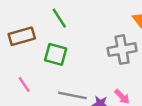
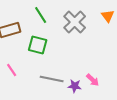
gray cross: (122, 50) -> (75, 22), moved, turned -35

